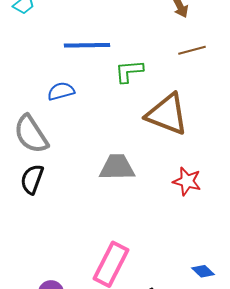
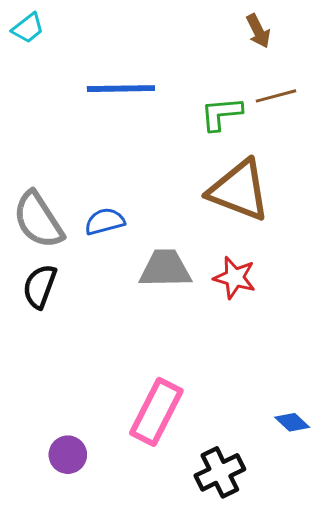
green L-shape: (129, 71) -> (221, 114), moved
blue semicircle: (61, 91) -> (105, 221), moved
red star: (187, 181) -> (235, 278), moved

